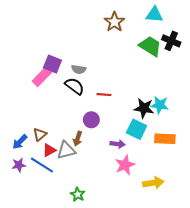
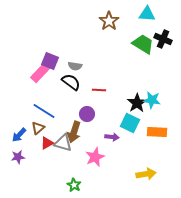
black star: (144, 108) -> (137, 103), turned 30
brown arrow: (78, 139) -> (74, 132), size x1.5
gray triangle: (66, 150) -> (63, 143), turned 30
blue line: (42, 165) -> (44, 111), moved
pink star: (125, 165) -> (95, 157), moved

